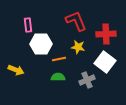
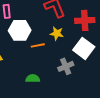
green semicircle: (58, 77) -> (33, 78), moved

